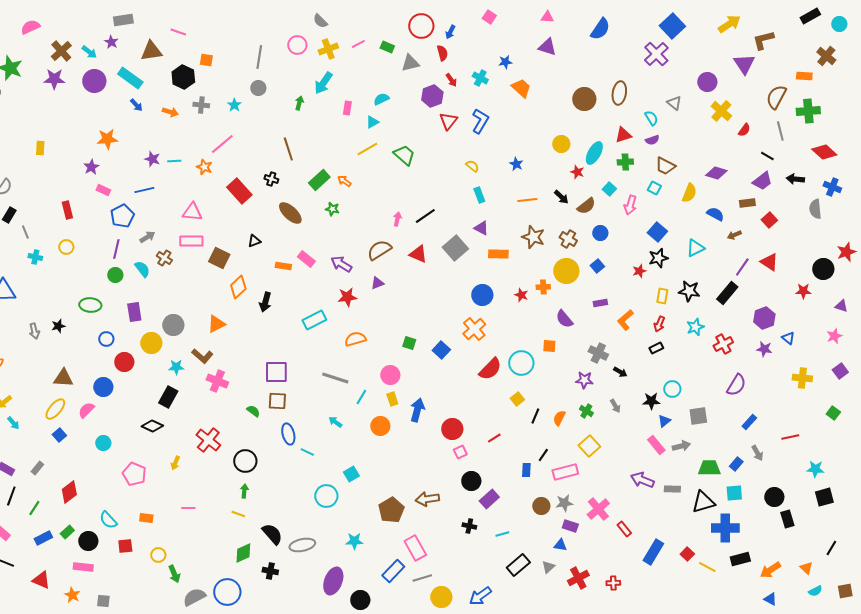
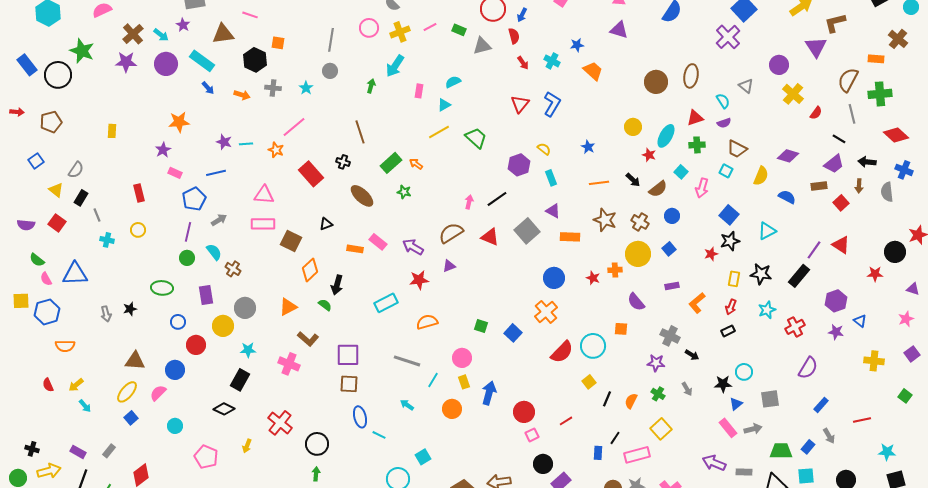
purple hexagon: (432, 96) -> (519, 165), moved
brown arrow: (734, 235) -> (859, 186), moved, turned -64
brown cross: (164, 258) -> (233, 269), moved
brown L-shape: (202, 356) -> (308, 339), moved
green semicircle: (253, 411) -> (325, 305), moved

